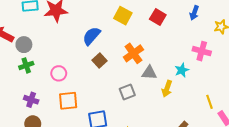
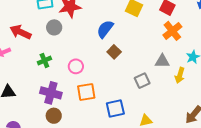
gray circle: (24, 45) -> (54, 27), moved
orange cross: (133, 53) -> (172, 31), moved
purple cross: (31, 100) -> (51, 93), size x1.5

